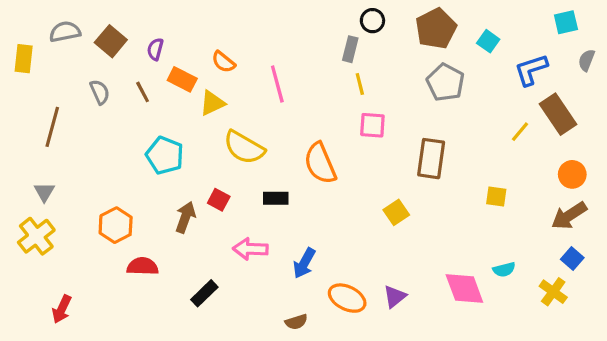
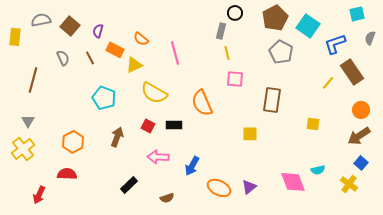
cyan square: (488, 41) -> (308, 26), size x1.6
red square: (219, 200) -> (148, 126), moved
yellow square: (396, 212) -> (250, 134), turned 35
red semicircle: (143, 266) -> (67, 174), moved
brown semicircle: (296, 322) -> (167, 198), moved

